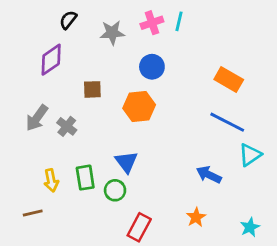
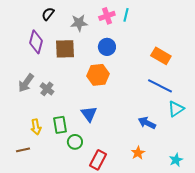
purple diamond: (51, 60) -> (36, 42), turned -40
brown square: (92, 89) -> (65, 49), moved, size x1.5
green circle: (115, 190) -> (75, 142), moved

